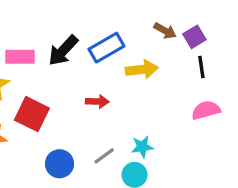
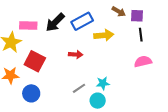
purple square: (194, 37) -> (137, 16), turned 32
blue circle: (59, 164) -> (31, 93), moved

